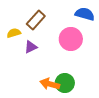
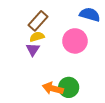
yellow semicircle: (14, 33) -> (37, 37), moved
purple triangle: (31, 47) -> (33, 49), turned -32

